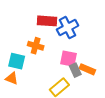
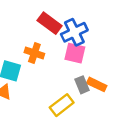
red rectangle: (47, 21) -> (50, 23), turned 30
pink square: (69, 59) -> (75, 53), moved

